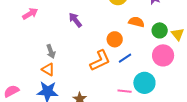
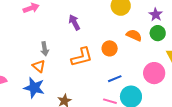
green circle: (160, 30) -> (158, 33), moved
blue line: (125, 58) -> (115, 79), moved
orange L-shape: (100, 61) -> (82, 57), moved

